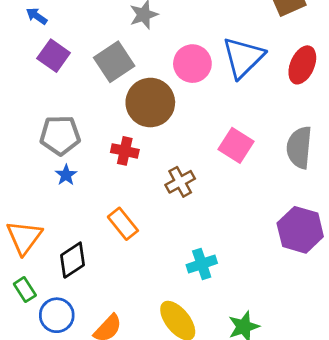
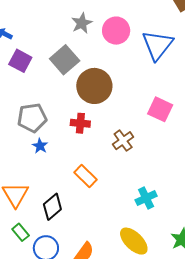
pink circle: (192, 64) -> (116, 31), moved

